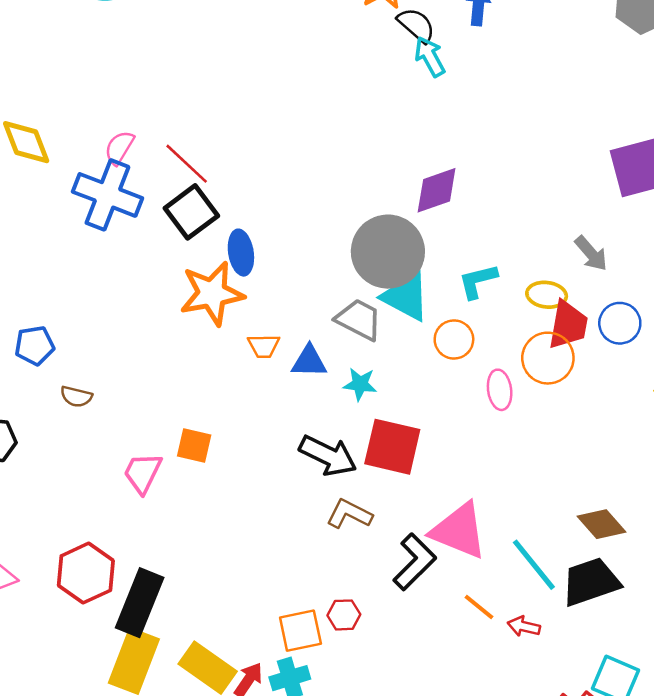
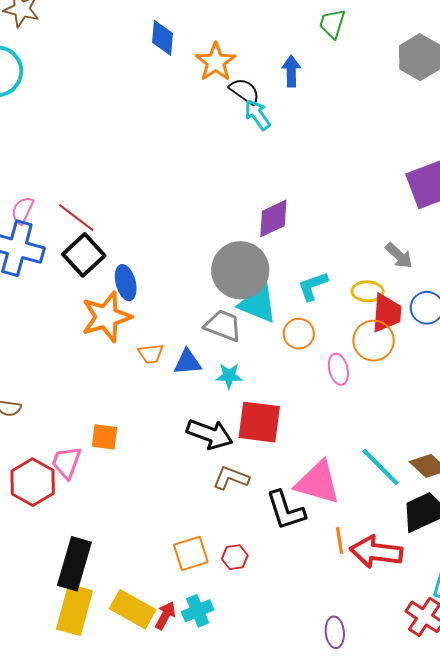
black L-shape: (415, 562) -> (286, 510), turned 123
cyan line: (534, 565) -> (380, 467), moved
red hexagon: (86, 573) -> (33, 482), moved
orange line: (479, 607) -> (340, 540), turned 48
red arrow: (524, 626) -> (376, 552), size x2.0
orange square: (300, 631) -> (191, 553), moved

